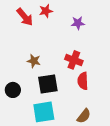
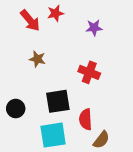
brown star: (34, 61) -> (37, 59), moved
red semicircle: (83, 81) -> (86, 119), moved

